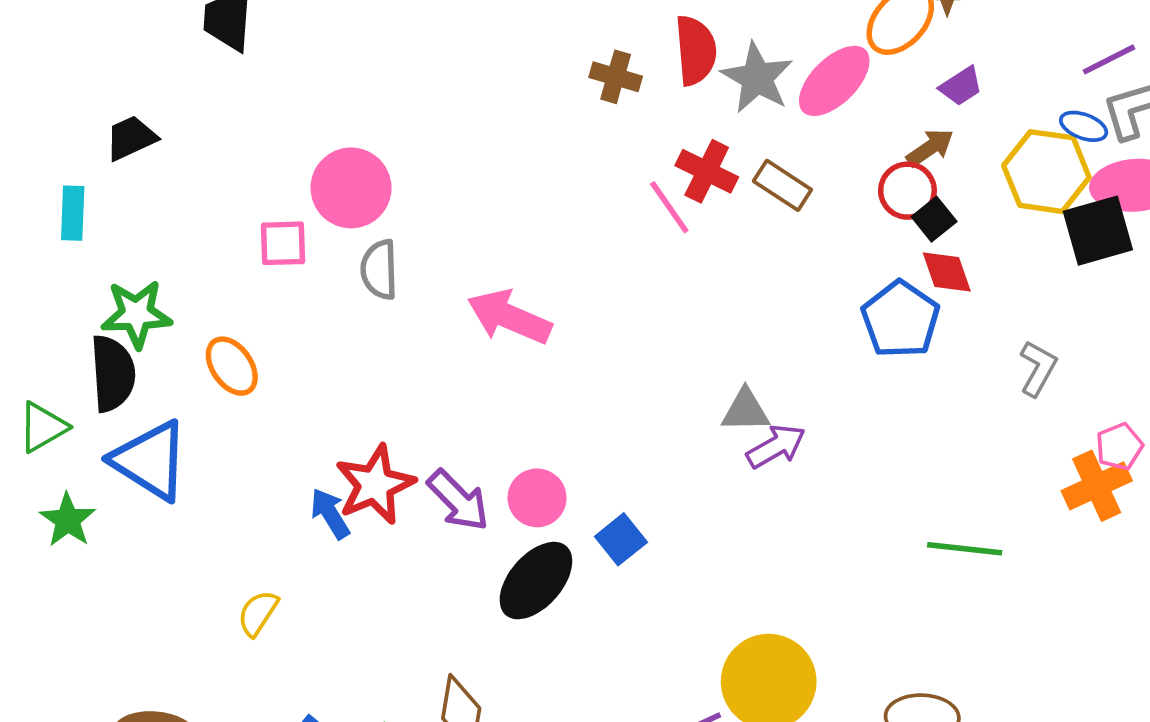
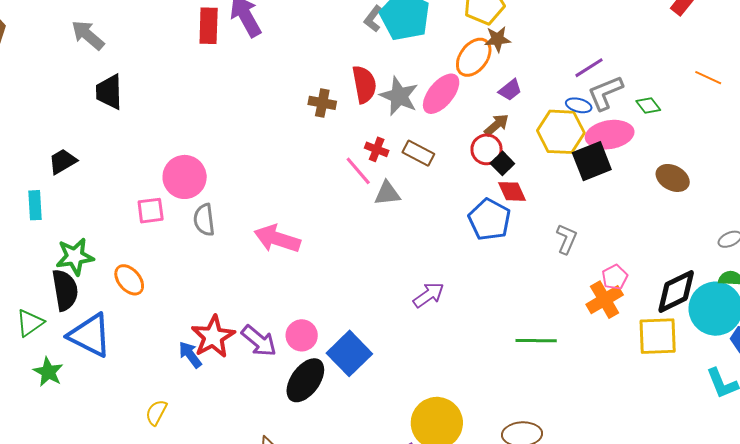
red cross: (707, 171) -> (377, 149), size x0.7
gray triangle: (745, 411) -> (387, 193), moved
blue square: (621, 539) -> (349, 353), size x1.6

